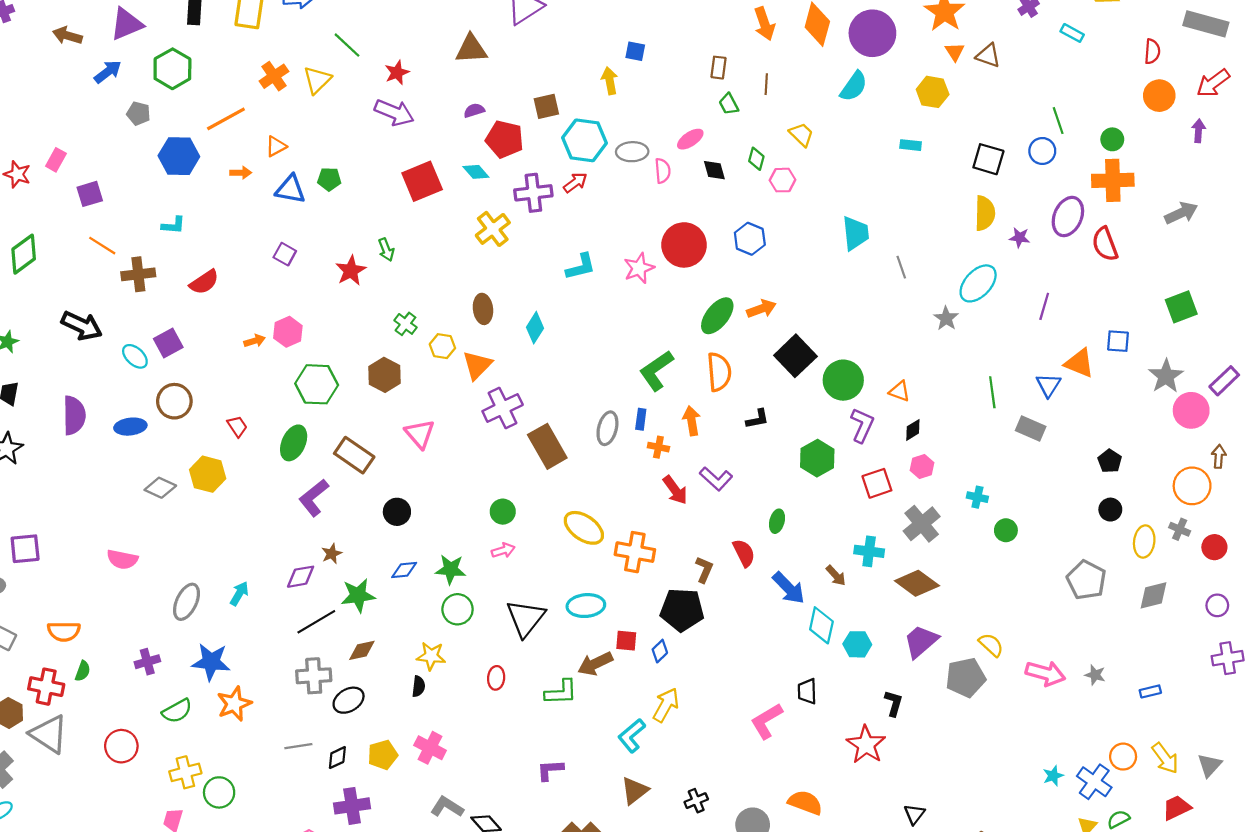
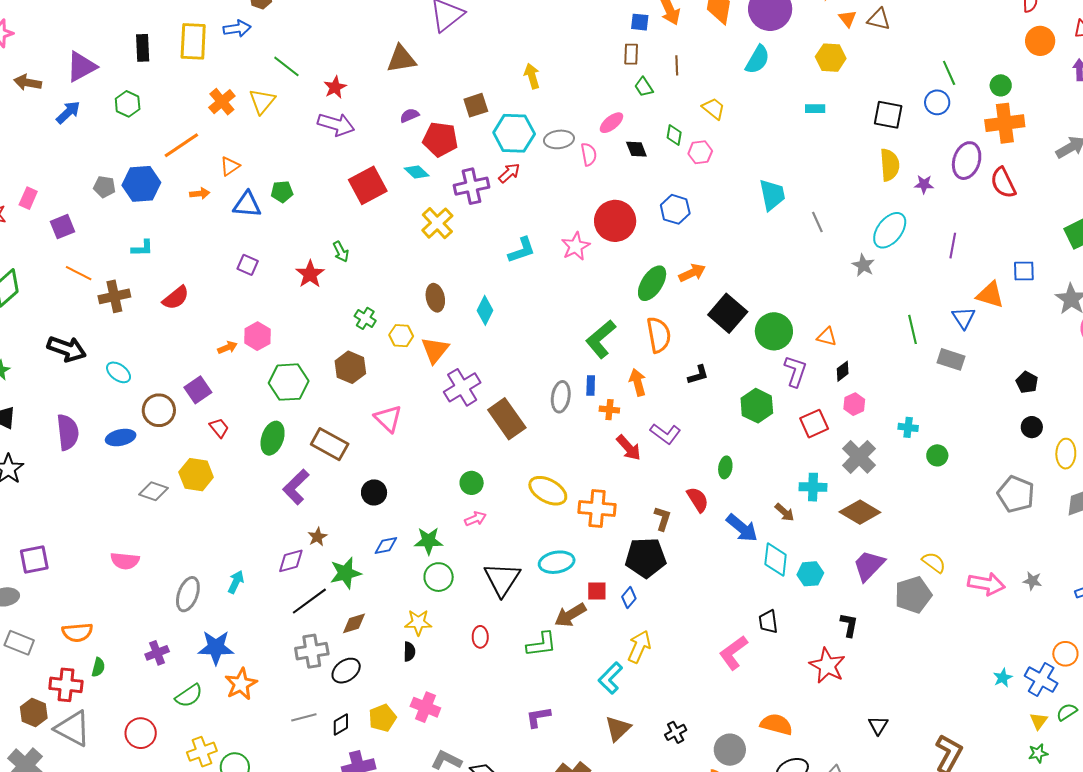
blue square: (635, 51) -> (640, 22), moved
green hexagon: (172, 69) -> (128, 104), size x0.7
gray pentagon: (138, 113) -> (104, 187), moved
purple square: (168, 343) -> (198, 390), moved

